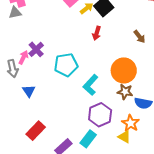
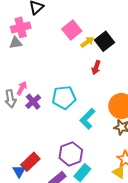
purple cross: (36, 49) -> (33, 102), moved
blue triangle: (29, 91) -> (19, 171), moved
purple hexagon: (100, 115) -> (71, 154), moved

